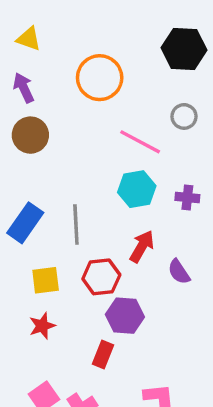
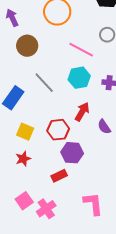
brown circle: (30, 135) -> (27, 46), moved
gray line: (76, 225) -> (44, 83), moved, turned -40
yellow square: (46, 280) -> (25, 132), turned 30
red rectangle: (103, 355) -> (59, 176), turned 42

